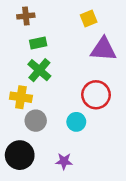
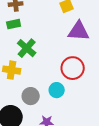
green rectangle: (38, 43) -> (14, 24), moved
gray circle: (36, 121) -> (31, 96), moved

